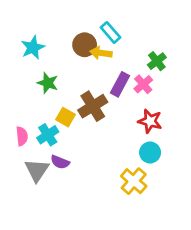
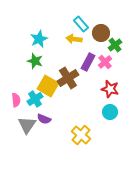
brown circle: (85, 45) -> (101, 33), moved
cyan star: (33, 47) -> (39, 39), moved
yellow square: (65, 117) -> (48, 86), size x1.5
yellow cross: (134, 181) -> (81, 135), moved

